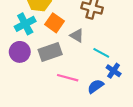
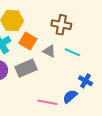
cyan line: (101, 53) -> (72, 52), moved
pink line: (68, 78) -> (47, 102), moved

